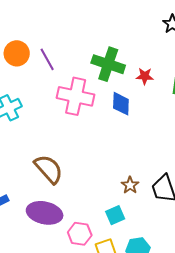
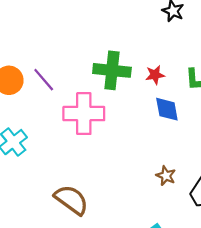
blue diamond: (121, 104) -> (167, 109), moved
brown star: (130, 185) -> (166, 176), moved

